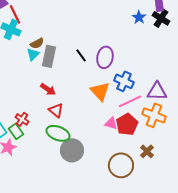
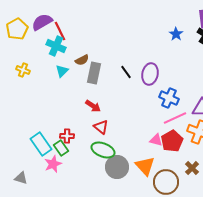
blue star: (139, 17) -> (176, 34), moved
cyan triangle: (33, 54) -> (62, 71), moved
orange triangle: (100, 91) -> (145, 166), moved
red cross: (22, 119) -> (67, 136), turned -32

